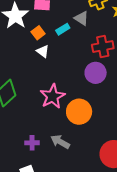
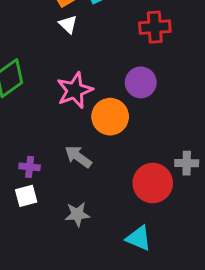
purple circle: (96, 73) -> (141, 82), moved
purple cross: (32, 143) -> (30, 167), moved

